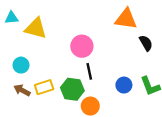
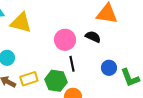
black semicircle: (146, 43) -> (93, 37), moved, turned -35
blue circle: (124, 85) -> (109, 68), moved

